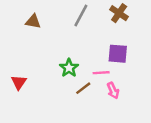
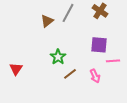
brown triangle: (33, 21) -> (47, 21), moved, turned -48
pink line: (101, 73) -> (113, 61), moved

